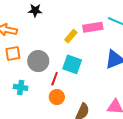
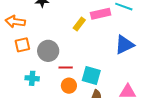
cyan square: (72, 64) -> (91, 75), moved
red line: (55, 79) -> (66, 68), turned 72

